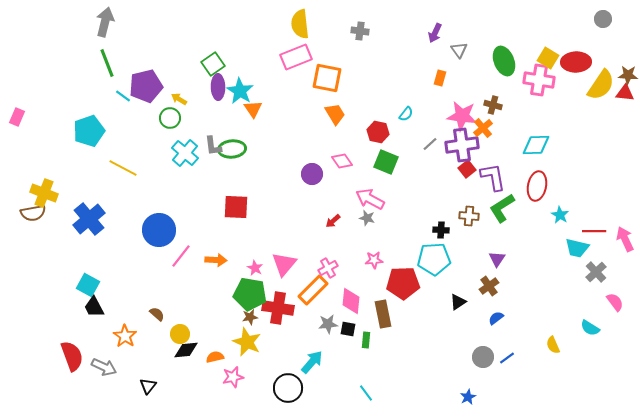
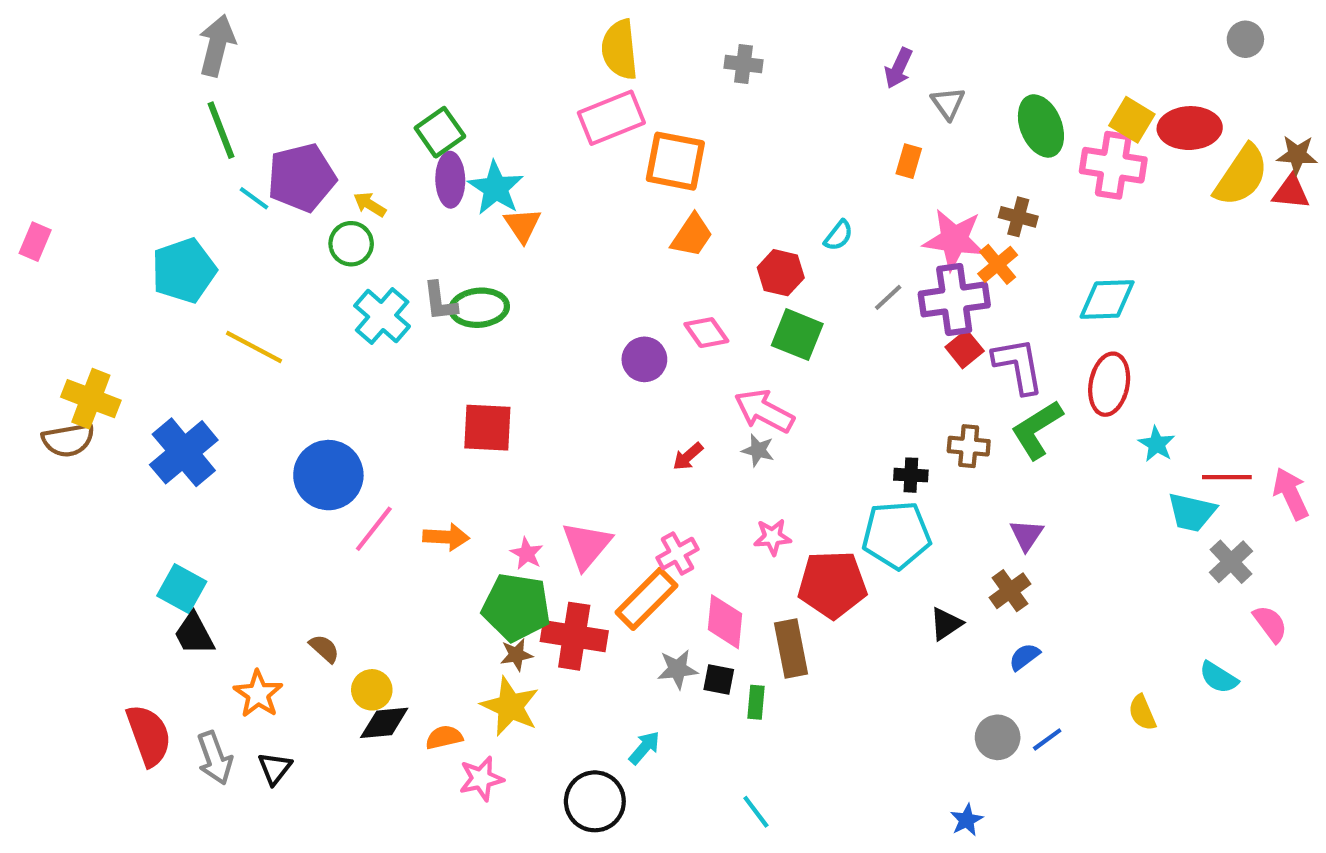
orange trapezoid: (335, 114) -> (692, 235), turned 65
cyan arrow: (312, 362) -> (644, 748), size x0.7
gray arrow: (104, 367) -> (215, 758), turned 45
black triangle: (148, 386) -> (275, 768), moved

